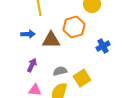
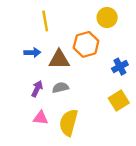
gray semicircle: (60, 71) -> (60, 88), moved
yellow square: (82, 78) -> (119, 100), moved

